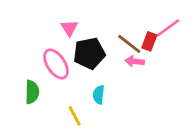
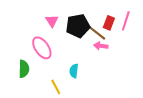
pink line: (168, 28) -> (126, 21), turned -36
red rectangle: (149, 41) -> (109, 23), moved
black pentagon: (89, 53) -> (78, 26), moved

